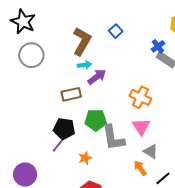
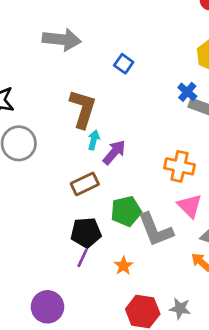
blue square: (116, 31) -> (124, 64), moved
cyan arrow: (85, 65) -> (94, 140), turned -56

